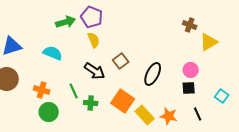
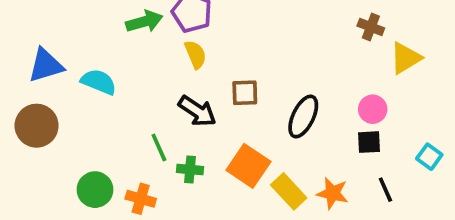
cyan semicircle: (53, 53) -> (99, 82), moved
brown square: (121, 61) -> (245, 93), turned 35
orange cross: (42, 90) -> (141, 199), moved
green circle: (49, 112) -> (95, 190), moved

